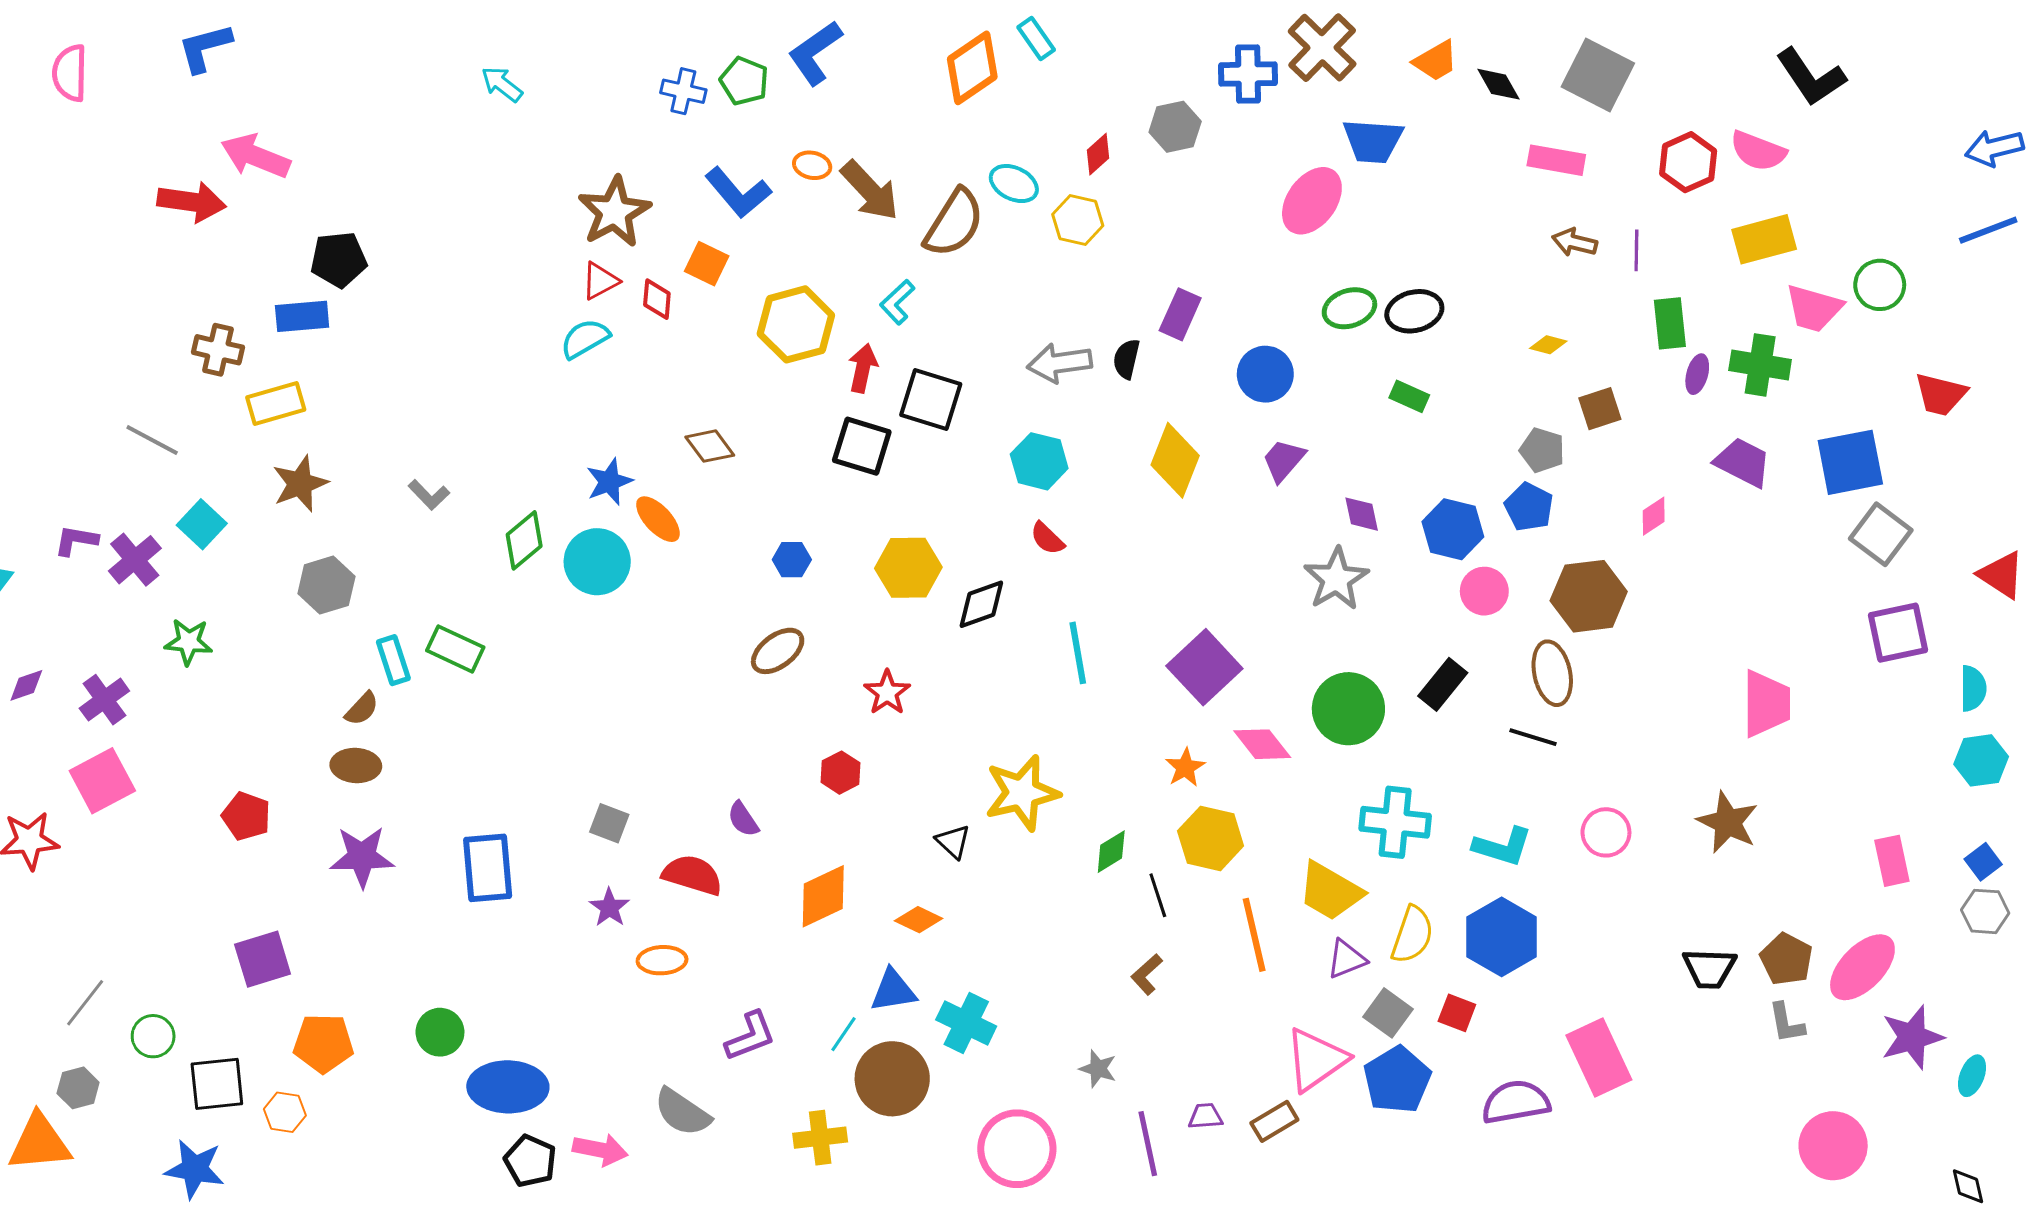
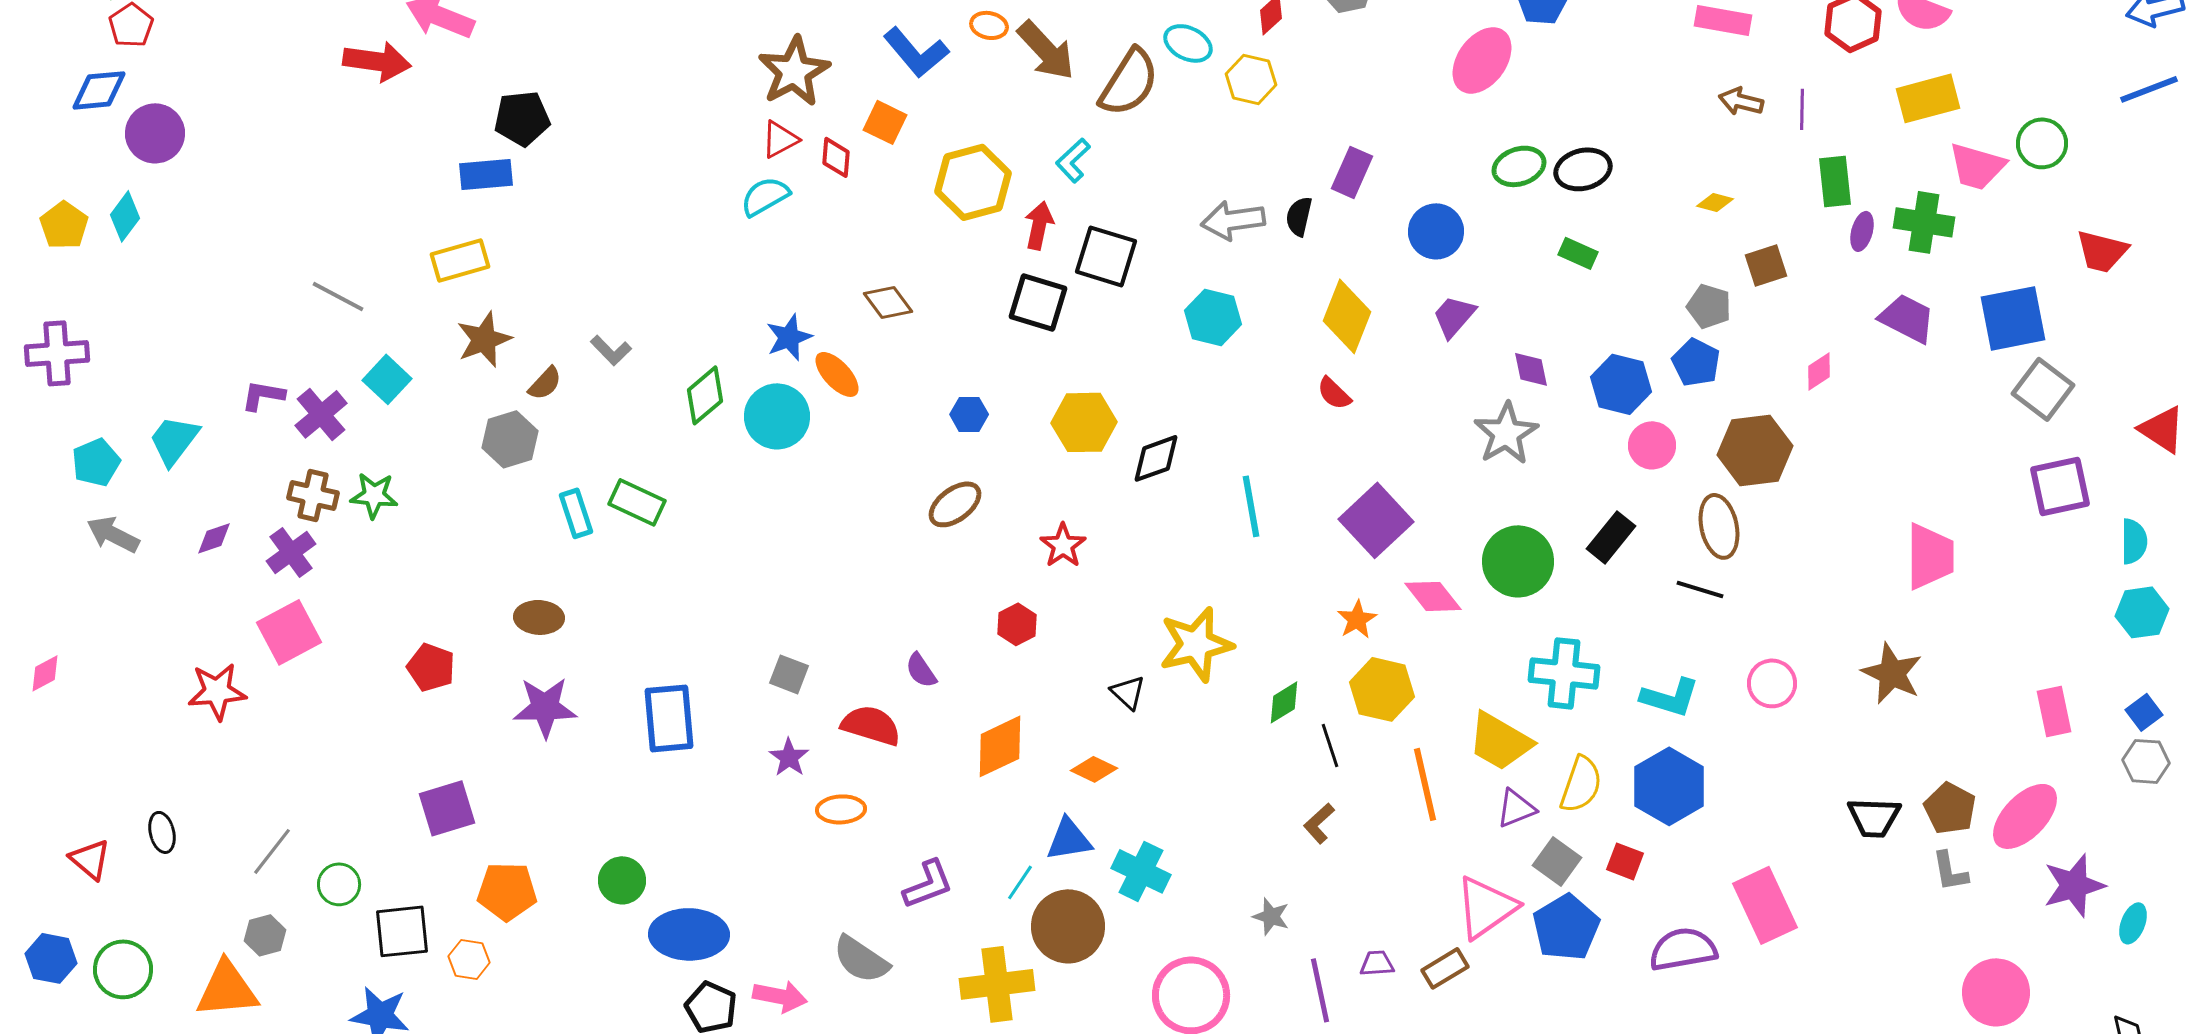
brown cross: (218, 350) -> (313, 495), moved
red semicircle: (1047, 538) -> (1334, 393), moved
brown semicircle: (362, 709) -> (545, 383), moved
yellow cross: (820, 1138) -> (997, 984), size x1.4

